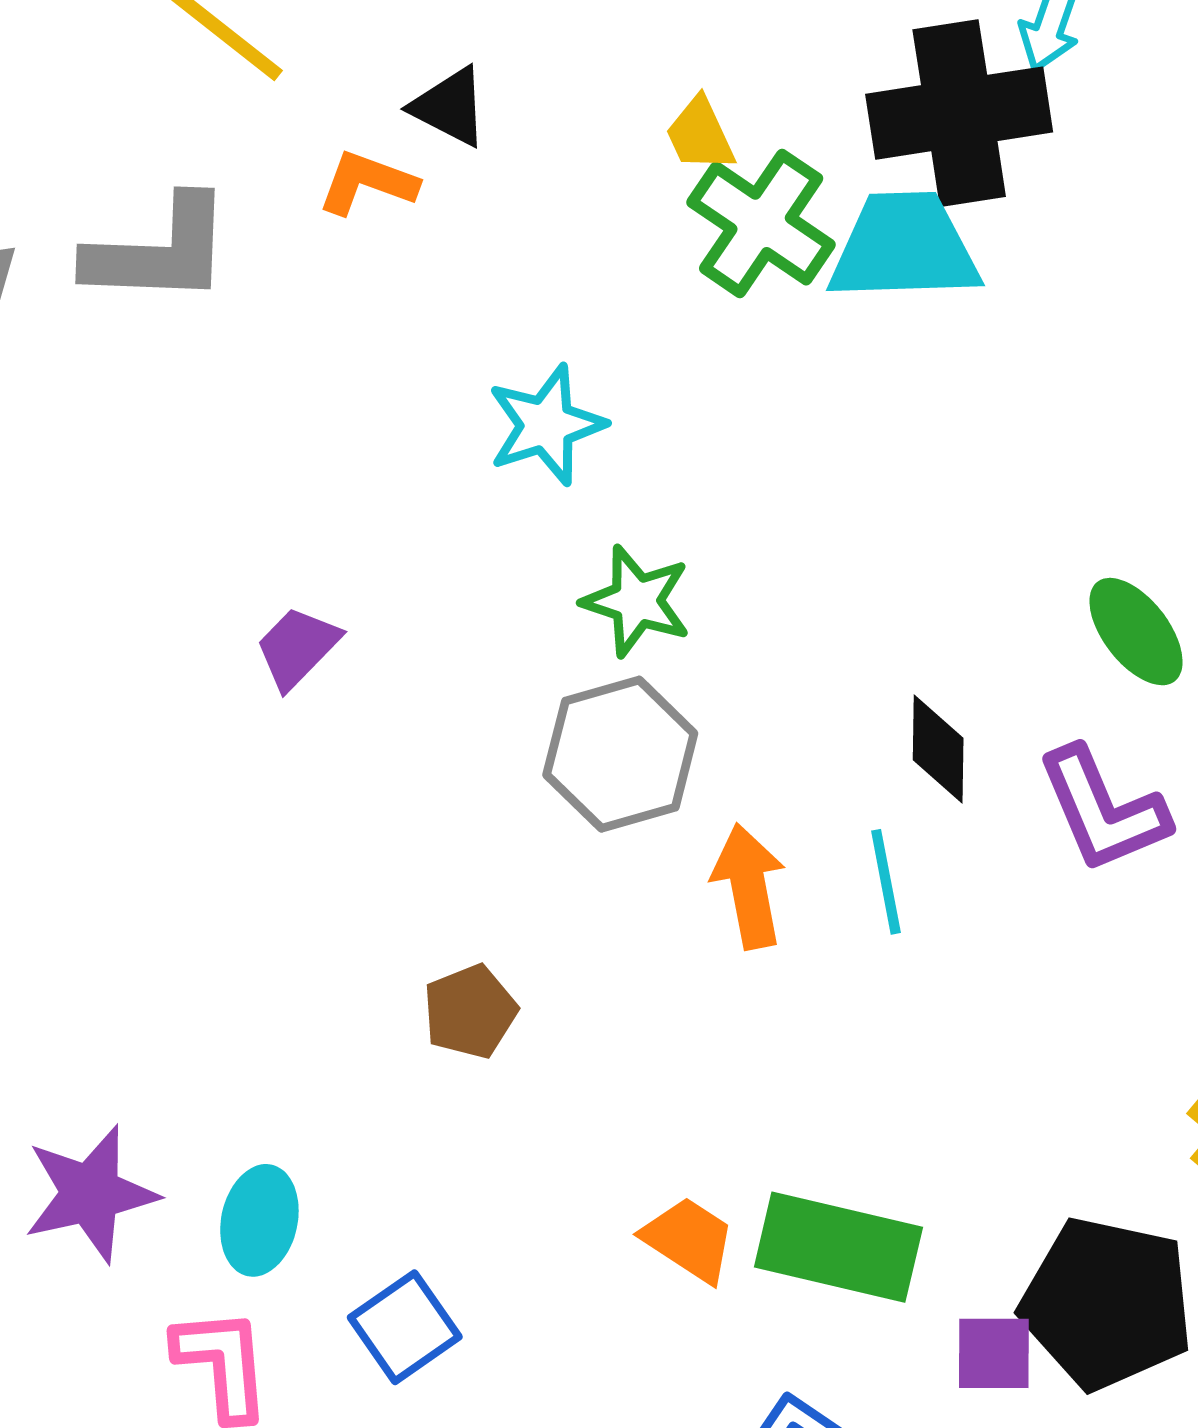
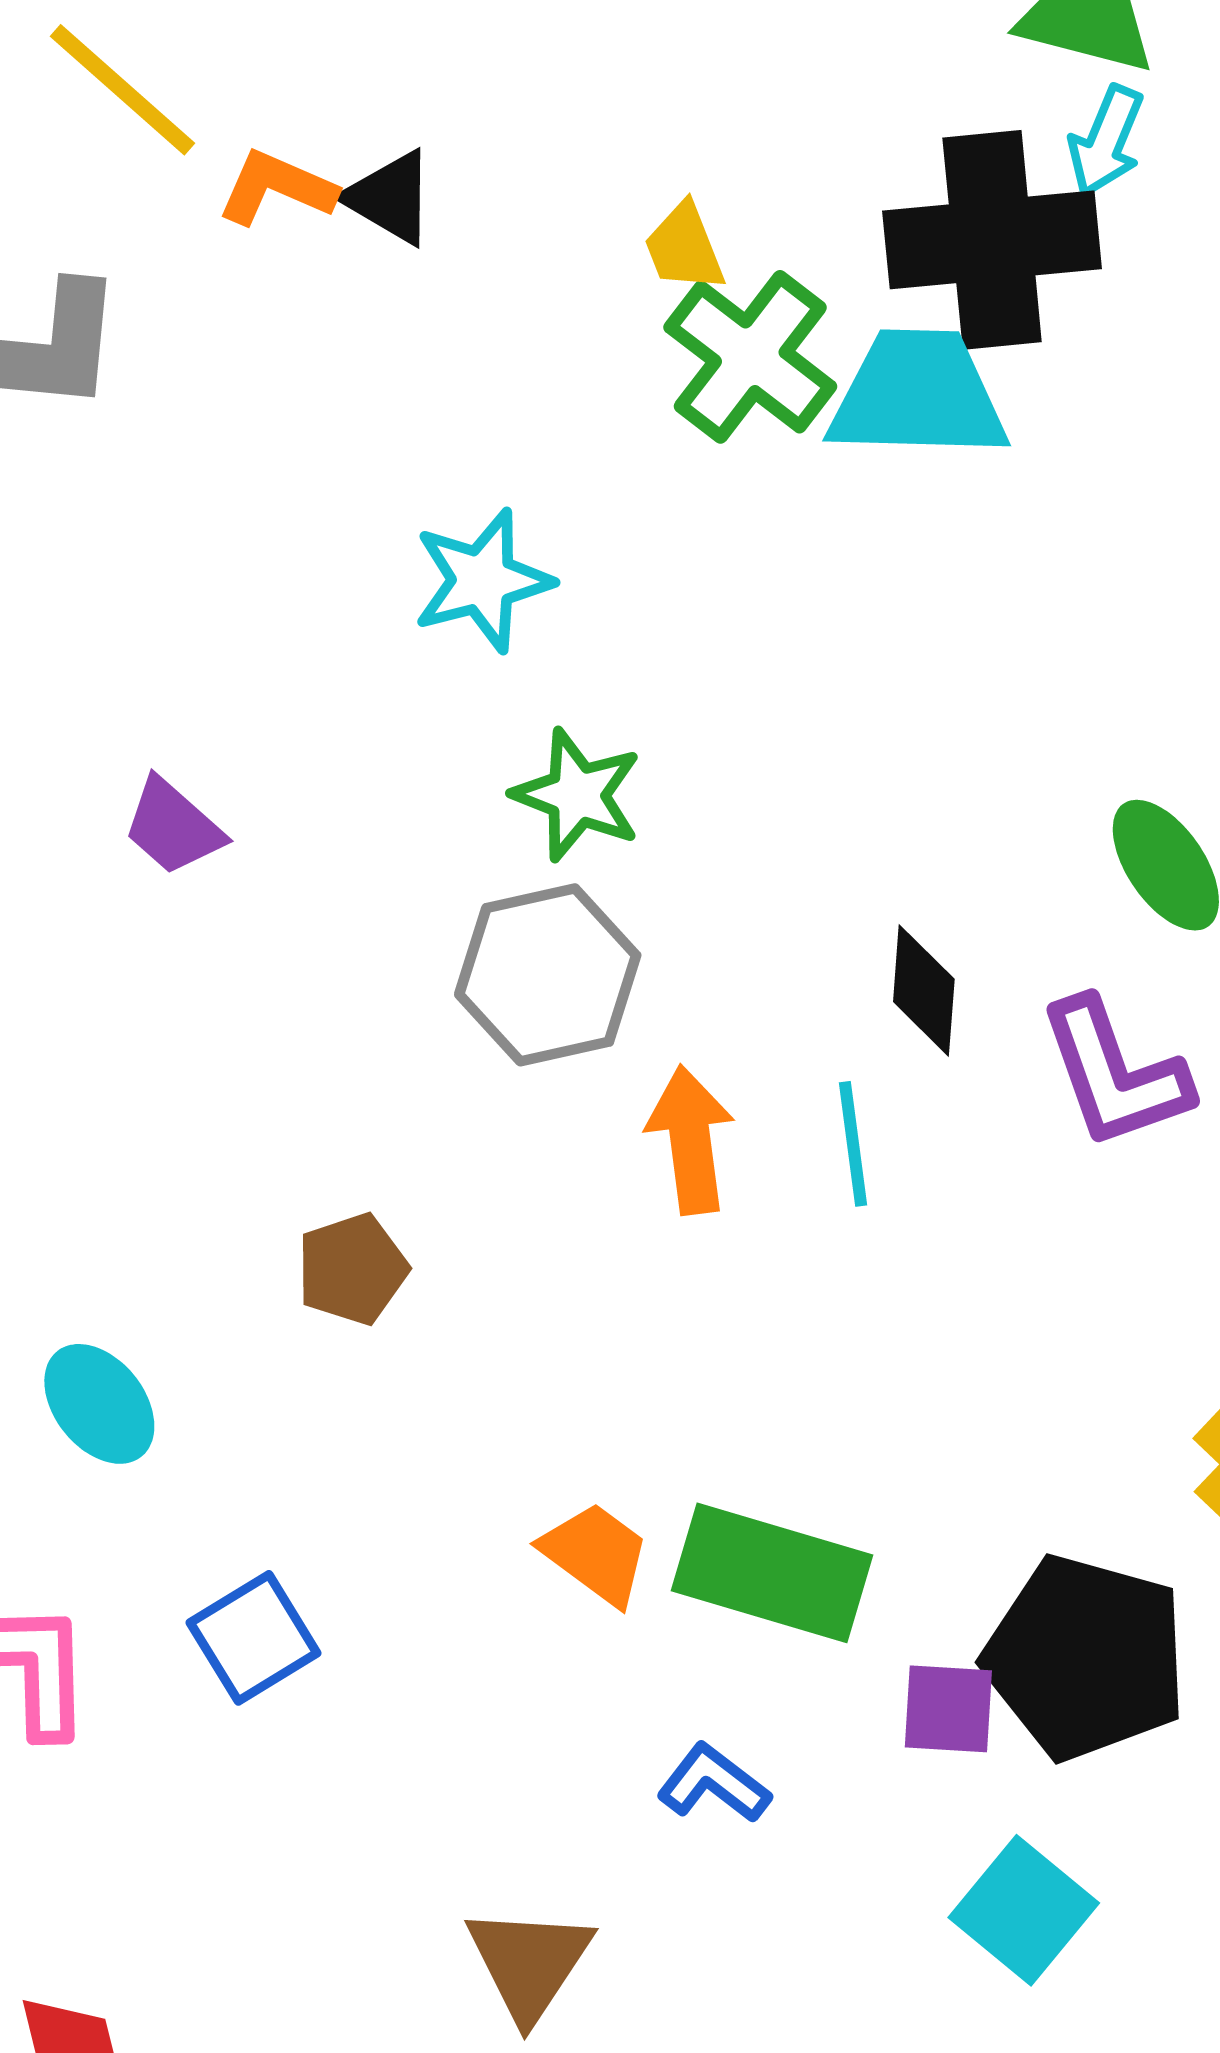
orange L-shape: (367, 183) -> (277, 188), moved
purple trapezoid: (297, 648) -> (173, 827), turned -96
cyan ellipse: (259, 1220) -> (99, 1404), moved, turned -54

